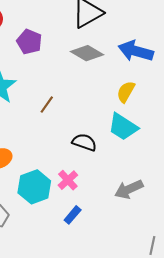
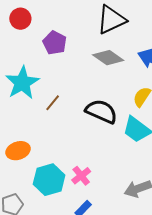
brown line: (47, 105) -> (53, 103), moved
black semicircle: (84, 142) -> (101, 111), moved, size x1.4

